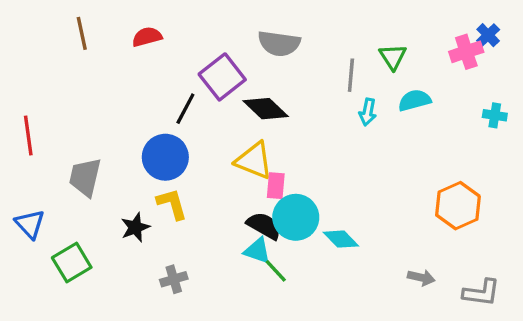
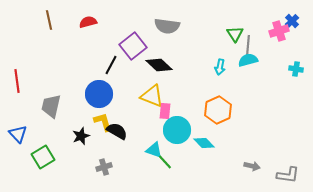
gray line: (351, 75) -> (248, 45), moved
orange hexagon: (458, 206) -> (218, 110), moved
black semicircle: (264, 226) -> (117, 131), moved

